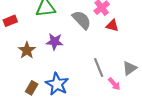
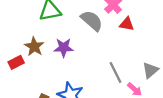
red rectangle: (10, 21) -> (16, 62), moved
brown star: (27, 50) -> (34, 47), moved

